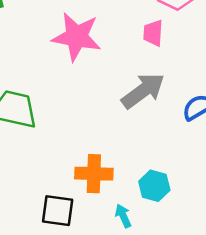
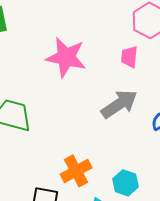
orange cross: (94, 174) -> (76, 171), turned -32

